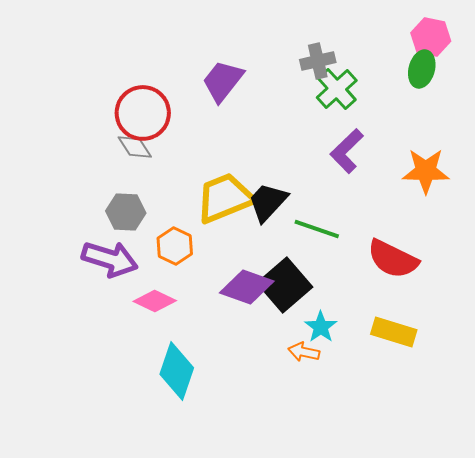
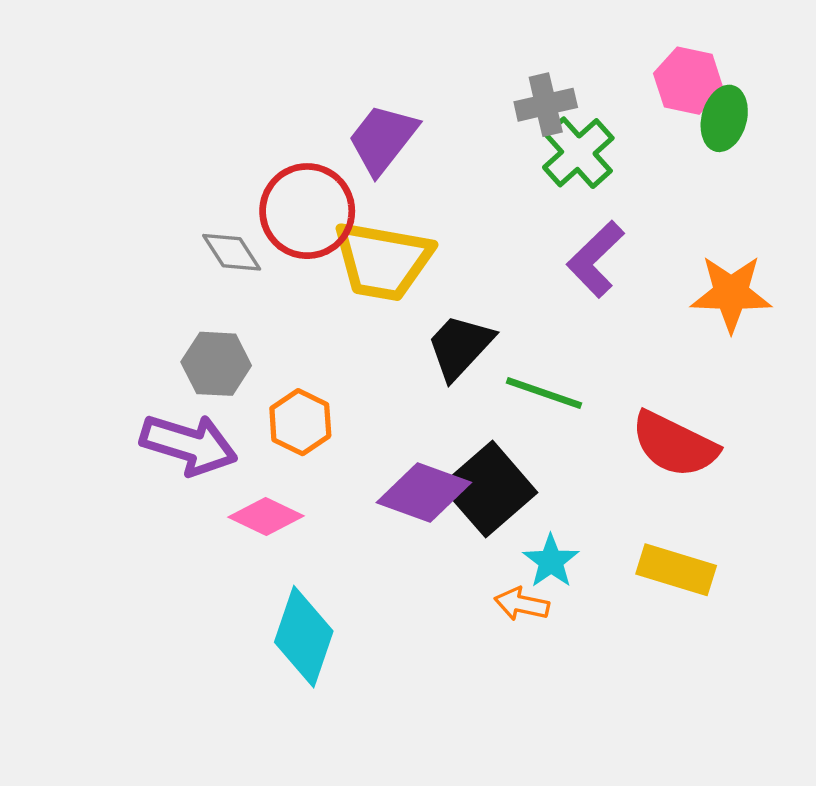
pink hexagon: (431, 37) -> (688, 81), moved
red circle: (143, 113) -> (307, 211), moved
yellow trapezoid: (225, 198) -> (383, 261), moved, turned -148

